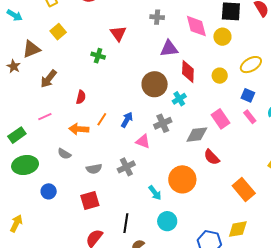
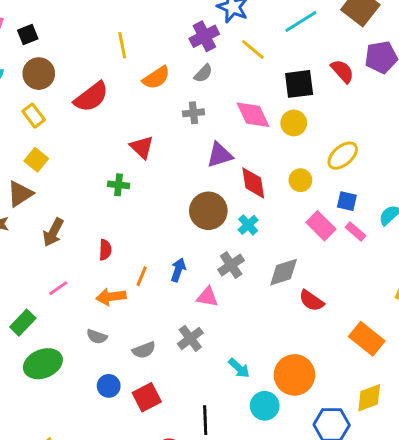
yellow square: (58, 32) -> (36, 160), moved
pink rectangle: (220, 119) -> (321, 226), moved
orange circle: (182, 179) -> (294, 375), moved
blue circle: (49, 191) -> (109, 386), moved

